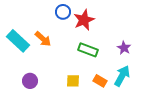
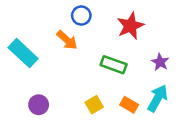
red star: (84, 20) -> (130, 26), moved
orange arrow: (43, 39) -> (67, 40), moved
yellow square: (73, 81) -> (94, 105), turned -32

